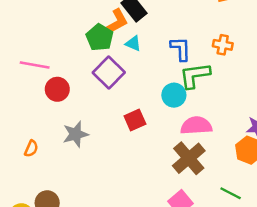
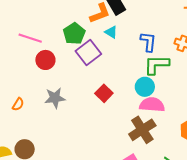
green pentagon: (100, 37) -> (74, 34), moved
cyan circle: (174, 95) -> (145, 87), moved
red square: (135, 120) -> (104, 93), turned -30

